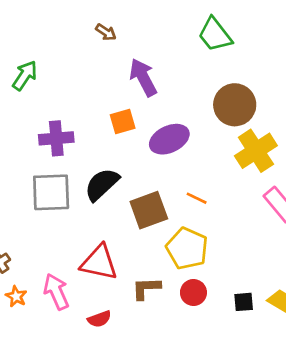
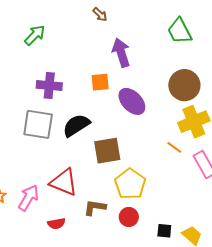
purple ellipse: (169, 139) -> (132, 101), turned 60
orange line: (197, 198) -> (174, 147), moved
pink arrow: (56, 292) -> (28, 198), turned 44

